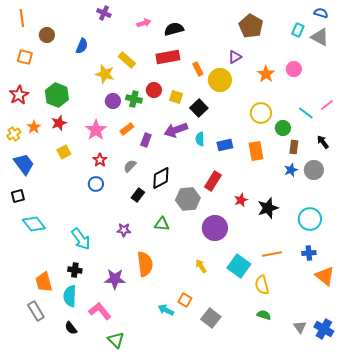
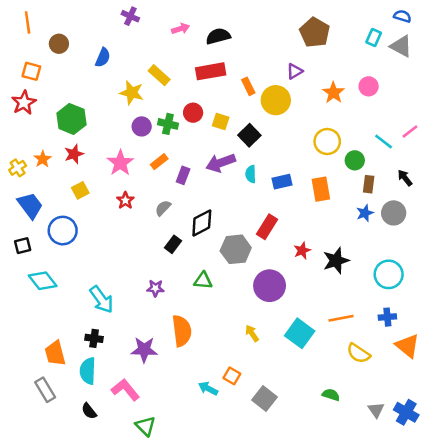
red star: (19, 95) -> (24, 103), moved
blue circle: (96, 184) -> (63, 231), moved, size x1.5
yellow semicircle: (262, 285) -> (359, 353), moved, turned -42

